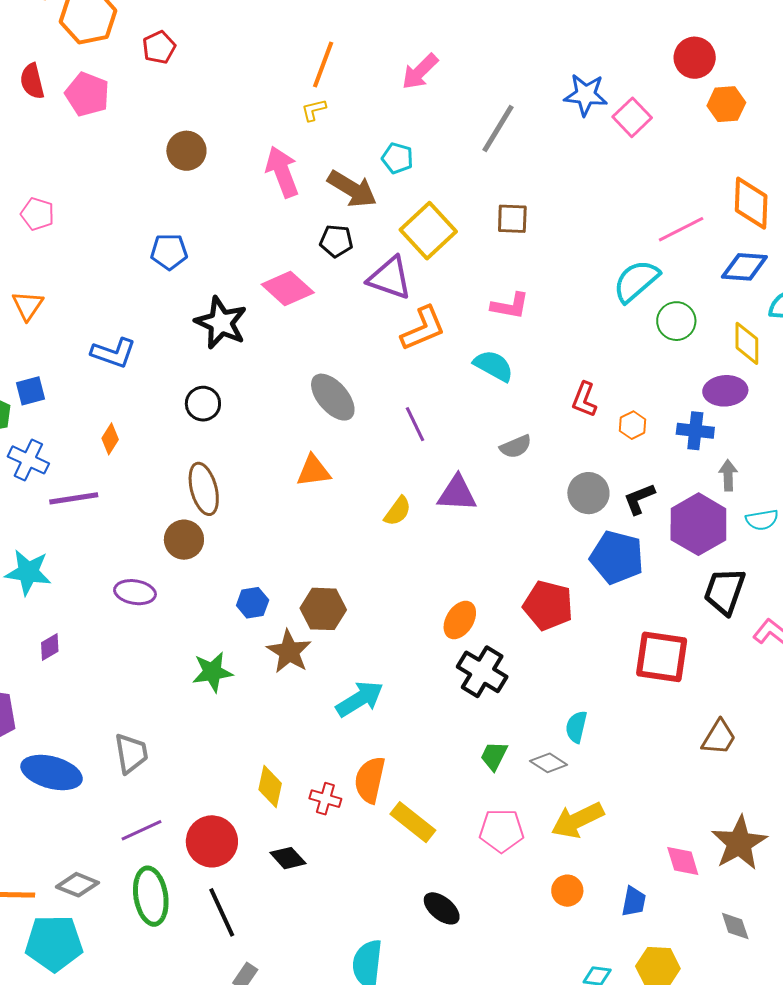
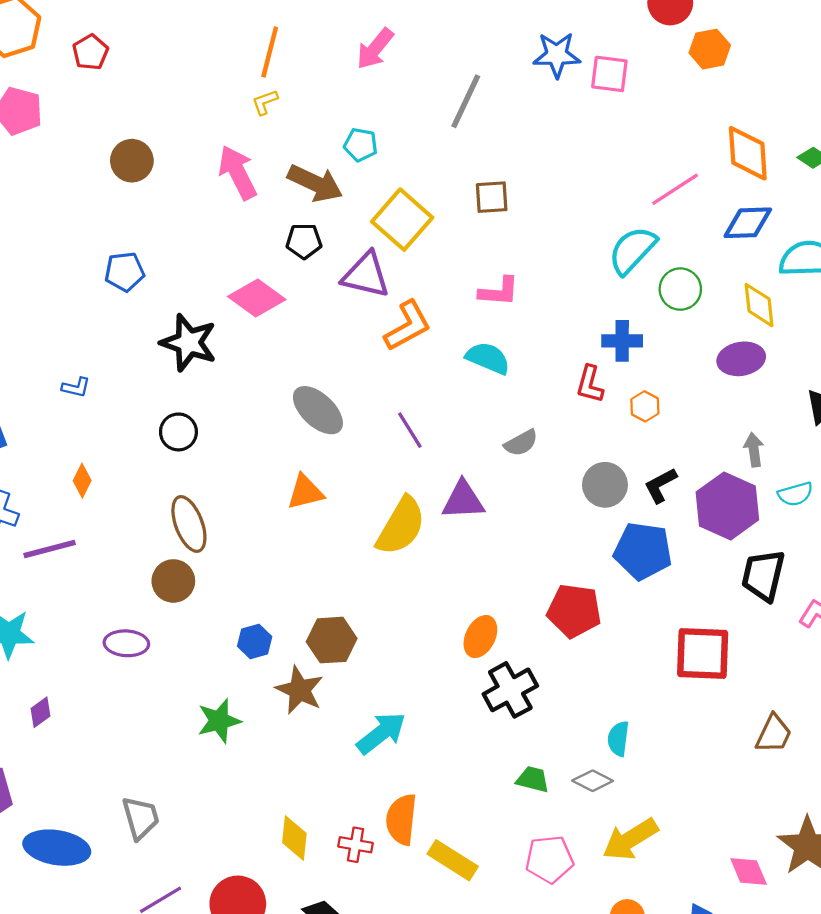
pink square: (632, 117) -> (609, 74), turned -33
blue L-shape: (113, 353) -> (76, 387), size x0.6
blue cross: (695, 431) -> (622, 341), moved
yellow semicircle: (398, 511) -> (401, 526), size x1.8
black cross: (482, 672) -> (510, 690), turned 36
green trapezoid: (494, 756) -> (533, 779), turned 84

